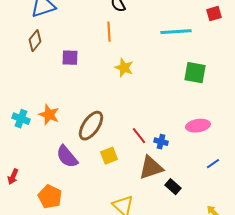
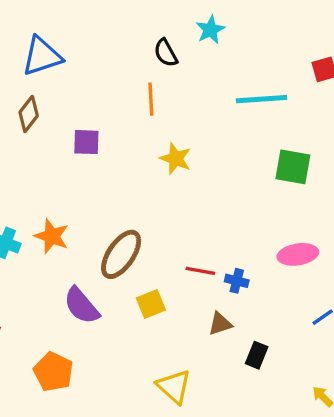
red line: (139, 136) -> (200, 271), turned -42
brown triangle: (151, 168) -> (220, 324), size x0.6
black rectangle: (173, 187) -> (257, 355), turned 70

